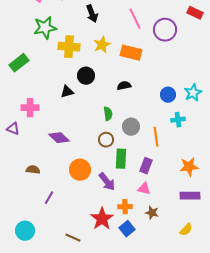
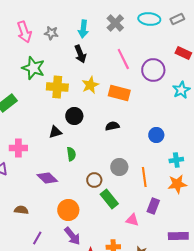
green star: (45, 28) -> (33, 68), turned 30
cyan star: (193, 93) -> (181, 90), moved
green semicircle: (108, 114) -> (71, 154), moved
cyan cross: (178, 120) -> (176, 160), moved
green rectangle: (121, 159) -> (109, 199), turned -42
purple rectangle: (146, 166) -> (153, 206), moved
orange star: (189, 167) -> (177, 184), moved
purple arrow: (107, 182) -> (72, 236), moved
pink triangle: (144, 189) -> (132, 220), moved

